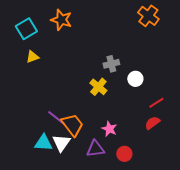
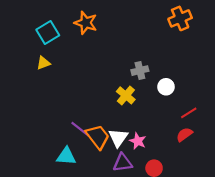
orange cross: (148, 16) -> (180, 18), turned 30
yellow triangle: (32, 57) -> (43, 63), moved
white triangle: (61, 143) -> (118, 138), moved

